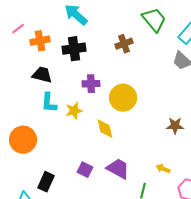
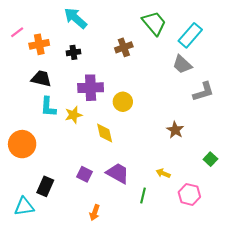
black cross: (74, 49) -> (73, 52), size x0.6
purple cross: (91, 84) -> (91, 88), size x1.4
yellow circle: (123, 98) -> (123, 102), size x0.7
brown star: (175, 126) -> (175, 130), turned 30

